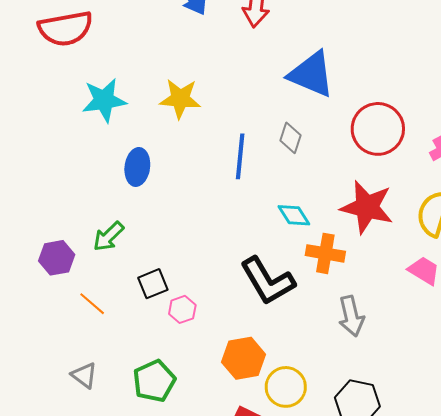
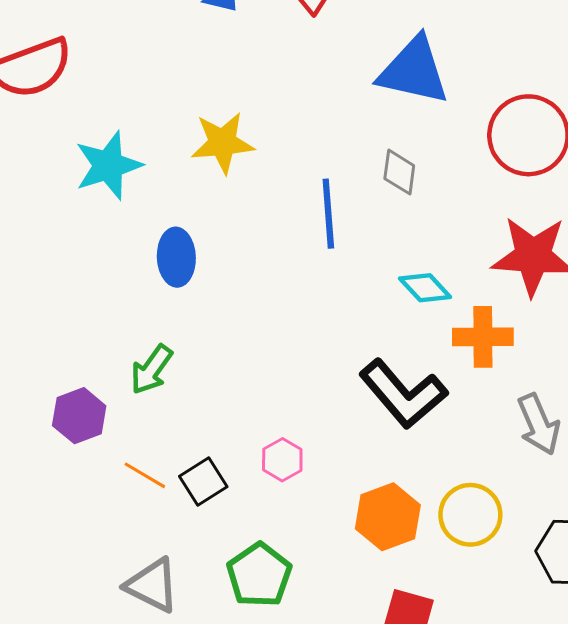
black square: (153, 284) -> (203, 482), moved
gray triangle: (84, 375) -> (152, 585), size x1.4
yellow circle: (286, 387) -> (470, 515), moved

